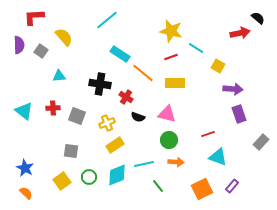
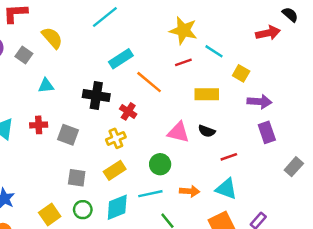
cyan rectangle: (120, 54) -> (121, 59), turned -66
yellow rectangle: (175, 83) -> (207, 94), moved
black semicircle: (138, 117) -> (207, 131), moved
yellow cross: (107, 123) -> (116, 138), moved
green circle: (169, 140) -> (160, 164), moved
gray square: (71, 151) -> (77, 178), moved
cyan triangle: (218, 157) -> (226, 189), moved

